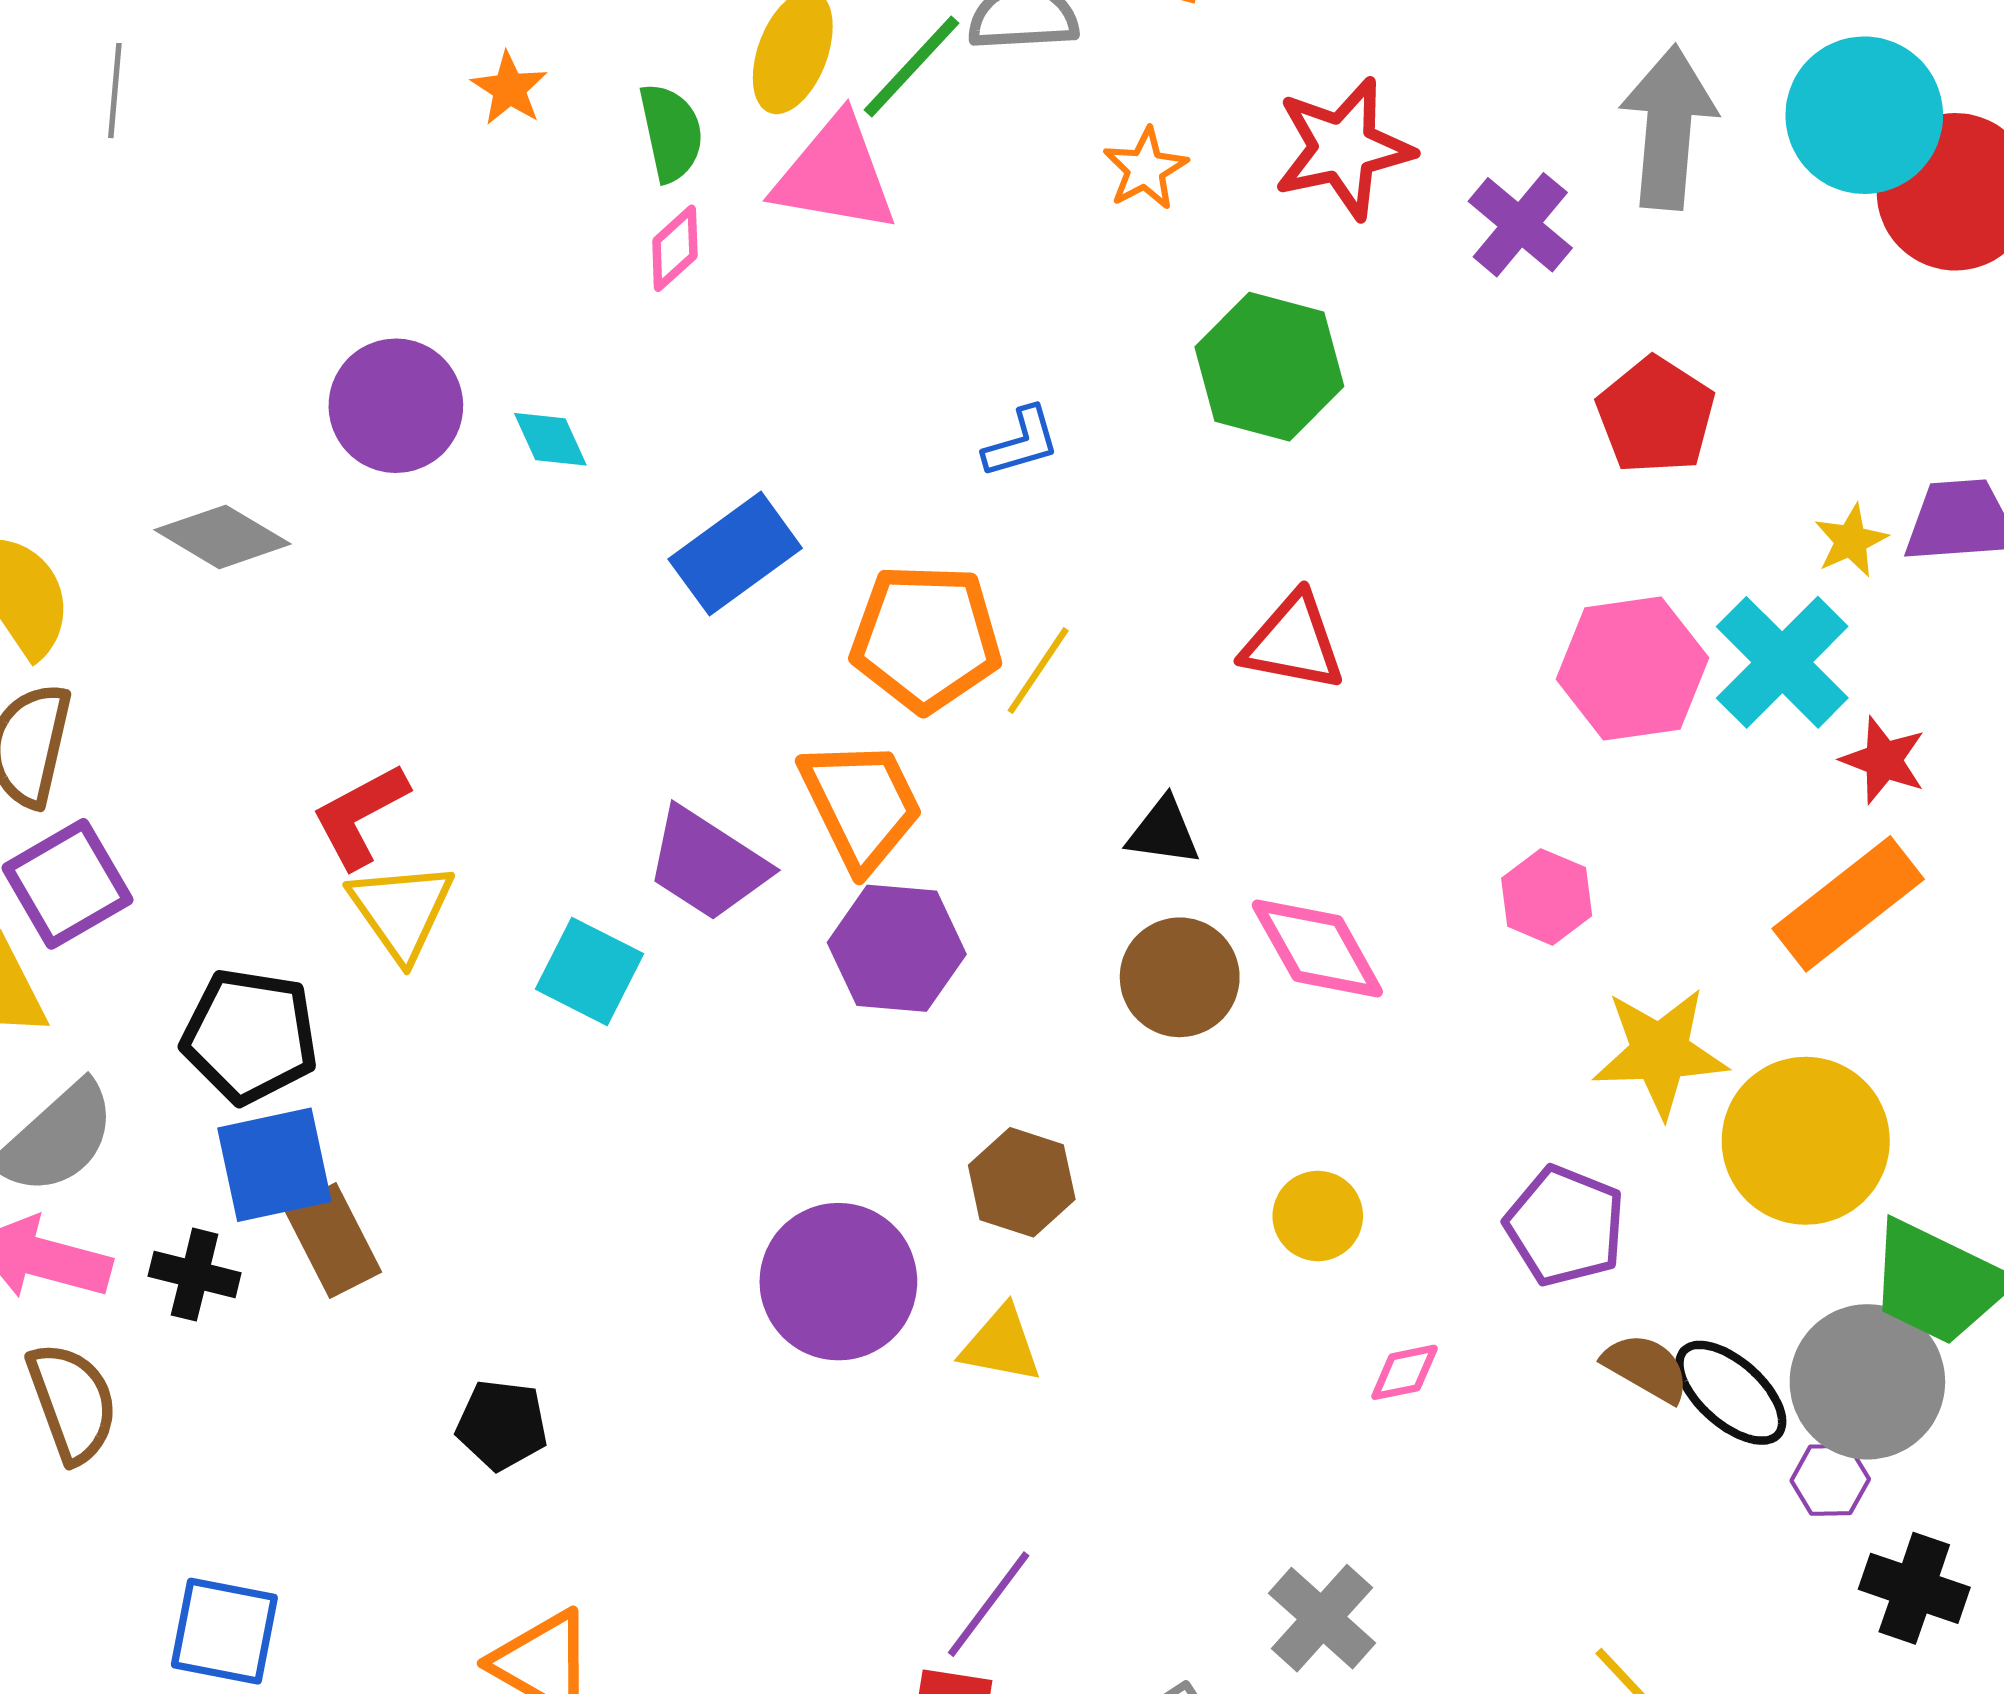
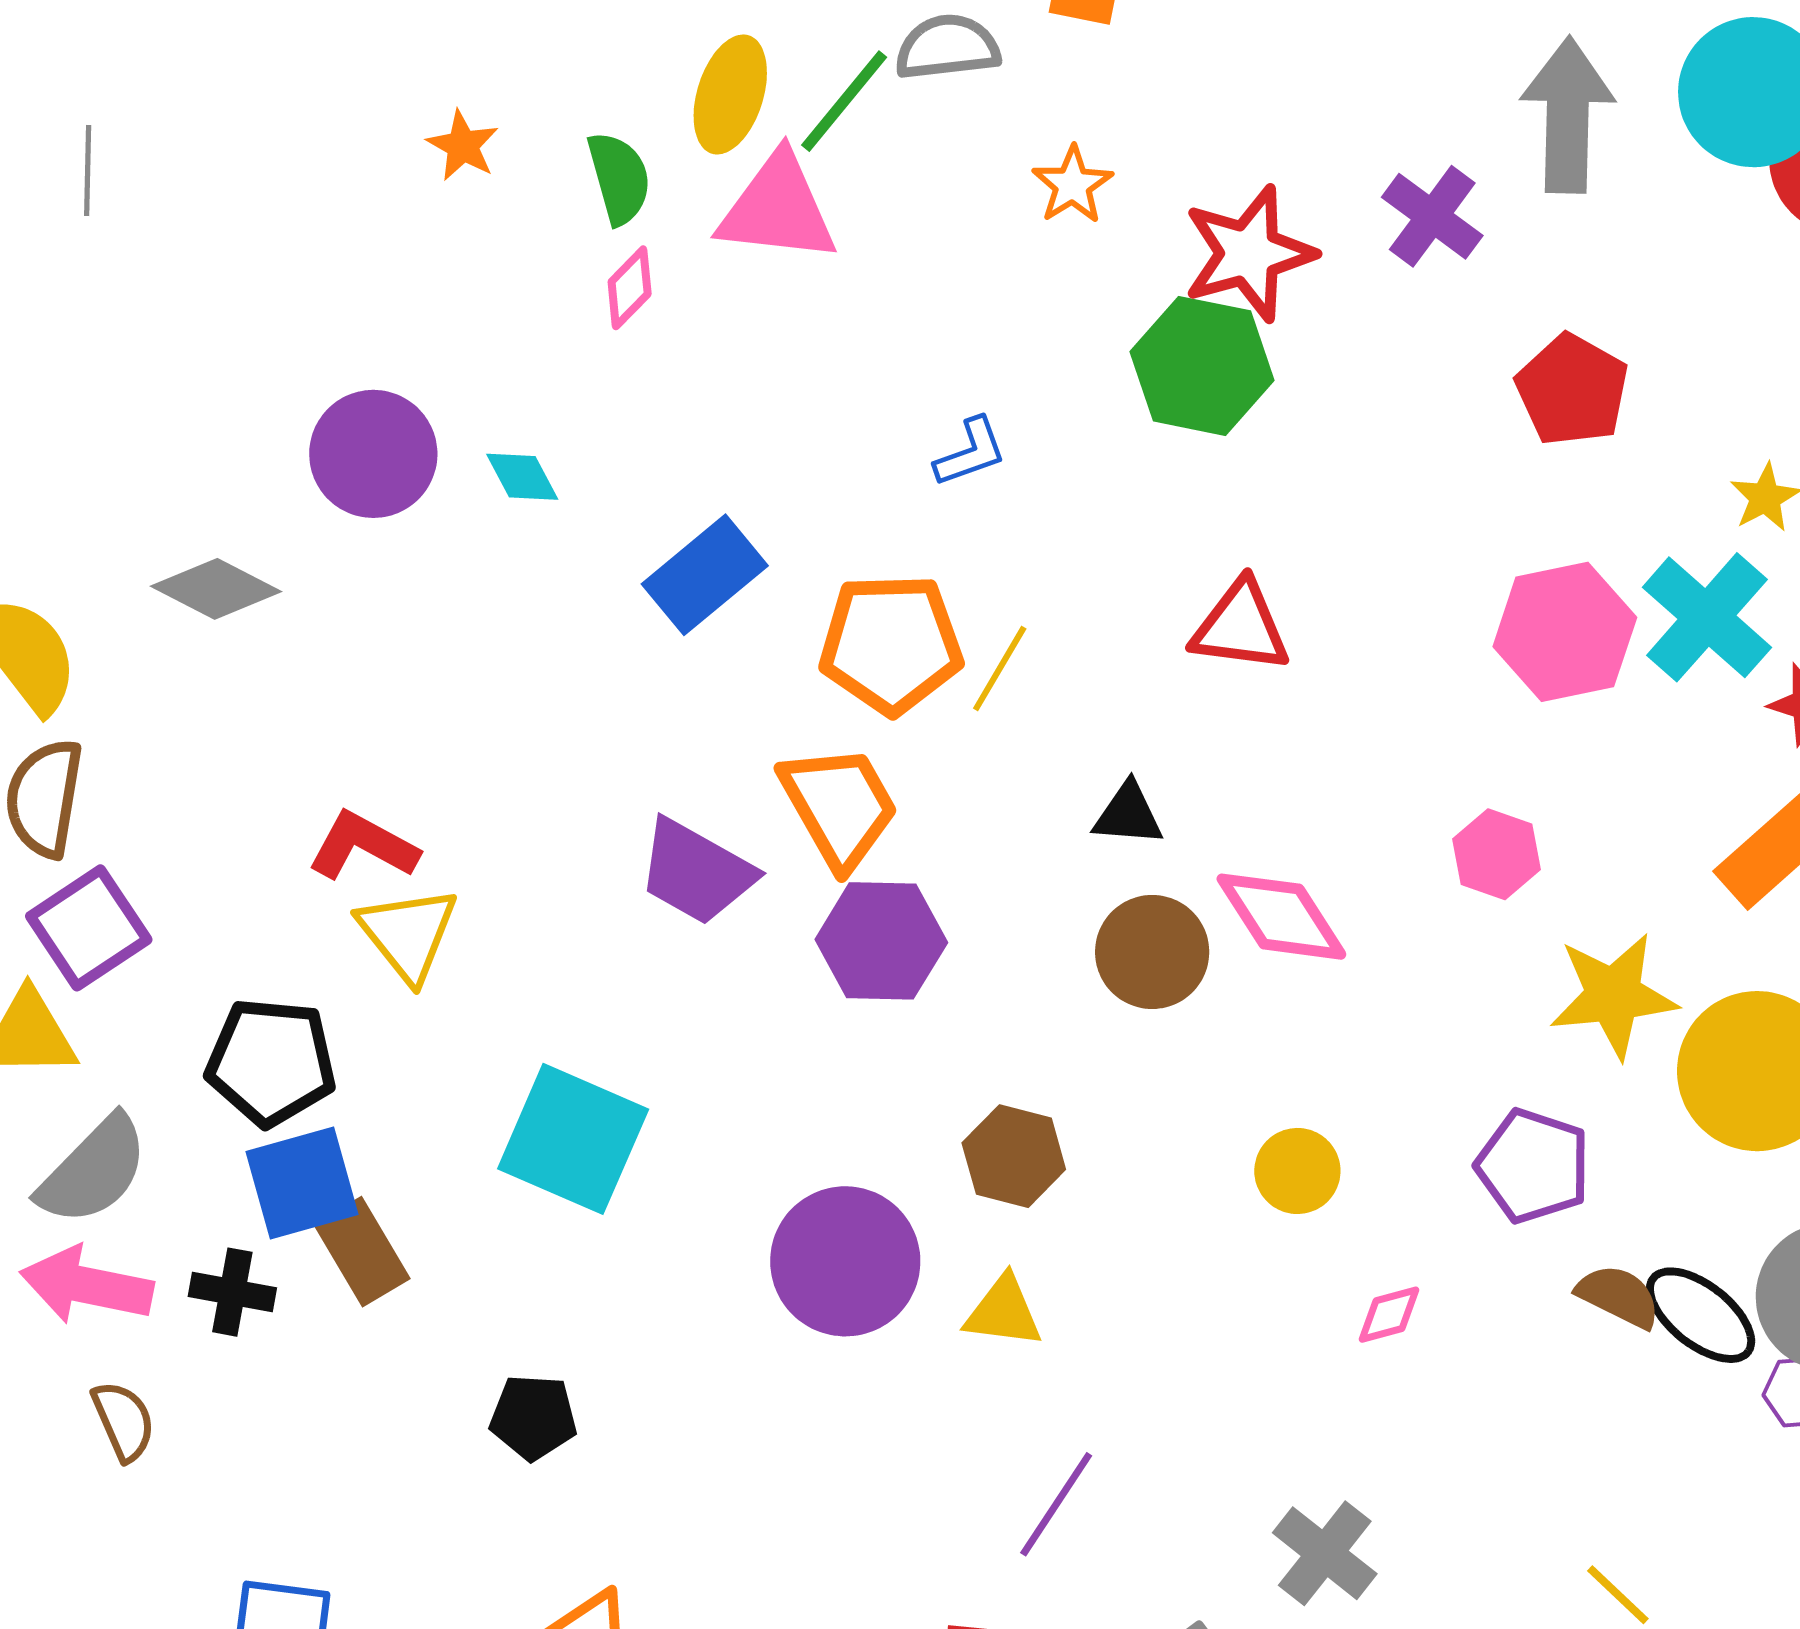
red star: (1343, 148) -> (1249, 253), moved
red L-shape: (360, 816) -> (363, 846), turned 60
cyan square: (590, 971) -> (573, 1139), moved, size x1.5
brown semicircle: (72, 1402) -> (124, 1421), size x0.7
purple line: (989, 1604) -> (1056, 1504), moved

